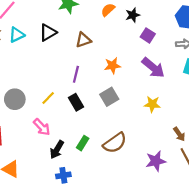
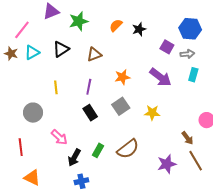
purple square: (148, 35) -> (167, 47), moved
yellow line: (48, 98) -> (56, 87), moved, turned -48
yellow star: (152, 104) -> (152, 113), moved

